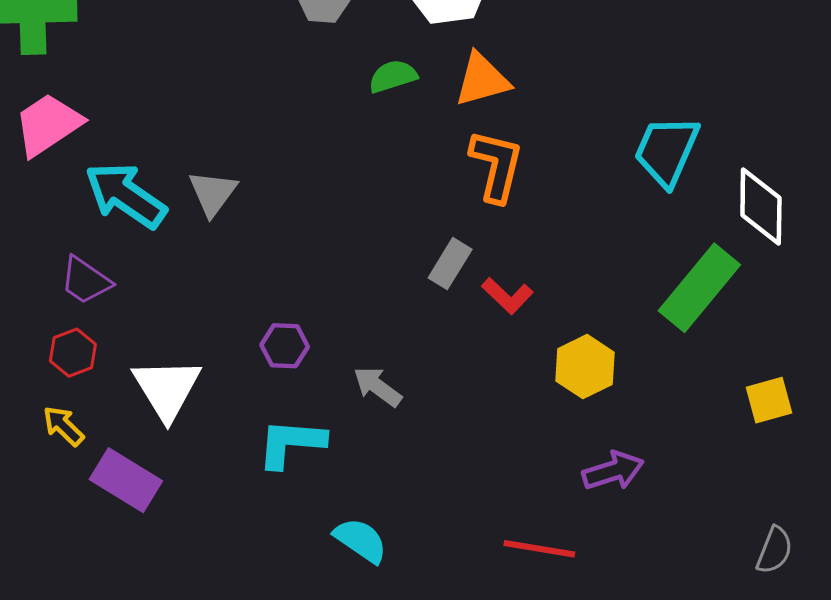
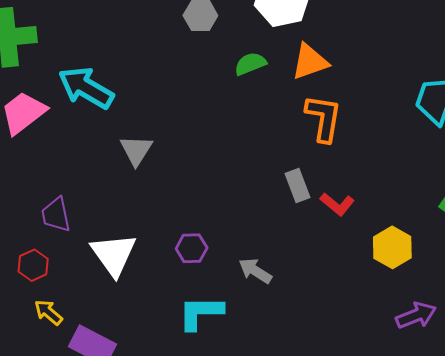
cyan arrow: (126, 195) -> (86, 88), moved
gray rectangle: (450, 264) -> (298, 186), turned -48
purple trapezoid: (86, 281) -> (56, 215), turned 48
red hexagon: (73, 353) -> (33, 265), moved
white triangle: (167, 389) -> (114, 255), moved

